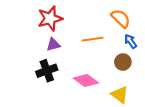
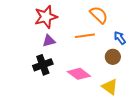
orange semicircle: (121, 18) -> (99, 15), moved

